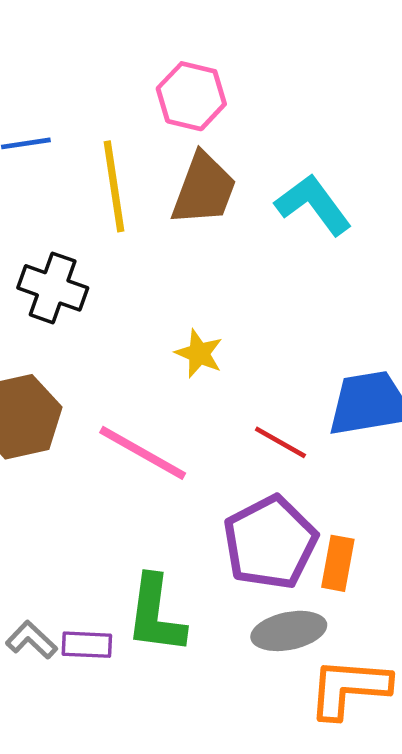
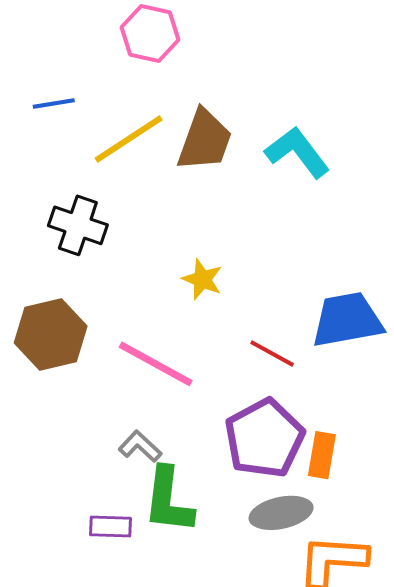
pink hexagon: (191, 96) -> (150, 34), moved
yellow line: (114, 186) -> (129, 139), turned 66
gray L-shape: (31, 640) -> (140, 446), moved

